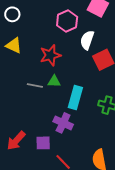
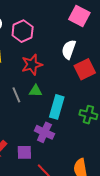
pink hexagon: (67, 21) -> (23, 31), moved
gray line: (35, 86) -> (16, 95), turned 56

